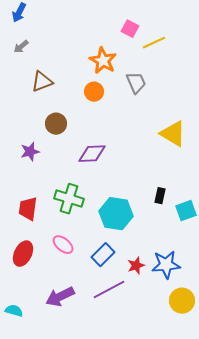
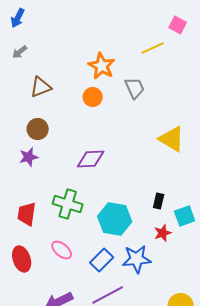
pink square: (130, 29) -> (178, 25), moved
brown circle: (56, 124) -> (38, 129), moved
red ellipse: (23, 254) -> (22, 259), turned -45
blue star: (166, 265) -> (137, 259), moved
red star: (136, 266) -> (163, 233), moved

